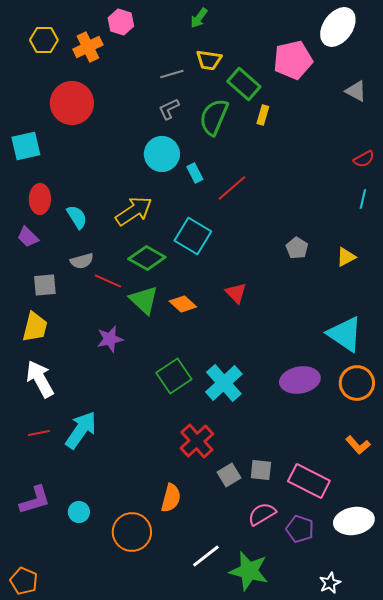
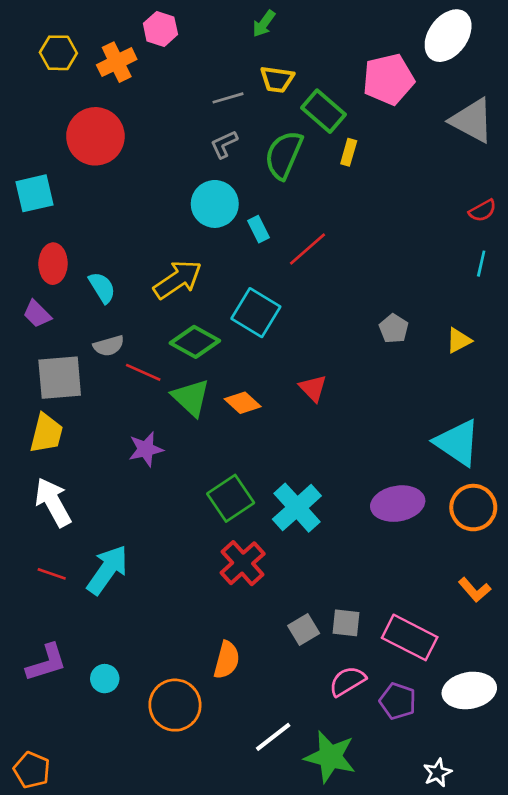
gray triangle: (356, 91) -> (472, 120), size x1.6
gray square: (45, 285) -> (60, 378), size x1.5
red line: (39, 433) -> (52, 574), turned 30
red cross: (197, 441) -> (243, 563), moved

